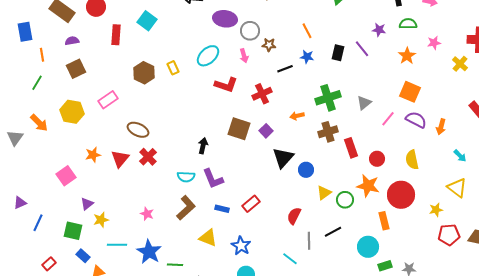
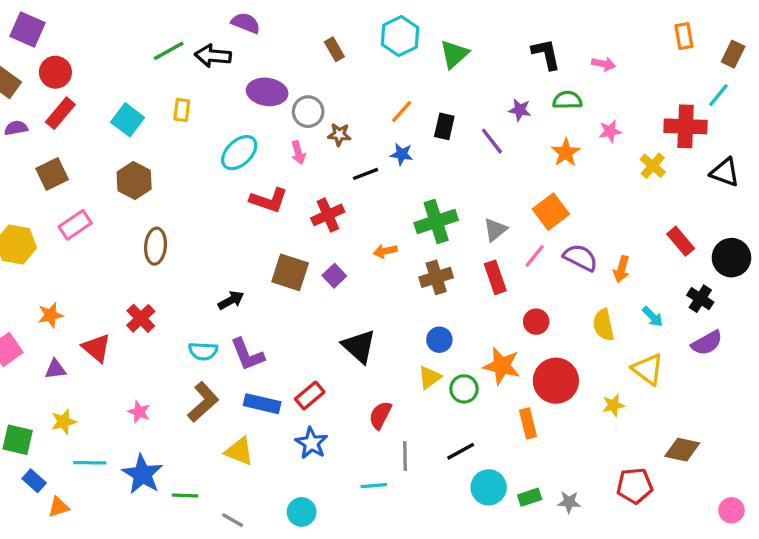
cyan square: (147, 21) -> (128, 120), moved
orange line: (307, 31) -> (402, 112), turned 70
red rectangle: (116, 35) -> (60, 113), moved, turned 36
black rectangle: (338, 53) -> (444, 126), moved
yellow rectangle: (173, 68) -> (182, 110), moved, turned 32
brown square: (76, 69) -> (52, 174), moved
orange square: (410, 92) -> (551, 212), moved, turned 30
brown ellipse: (138, 130) -> (156, 246), moved, turned 70
black arrow: (203, 146) -> (231, 300), turned 49
red rectangle: (351, 148) -> (495, 277), moved
black triangle: (283, 158) -> (359, 346), moved, turned -30
red triangle: (120, 159) -> (96, 348), moved, turned -30
red circle: (377, 159) -> (536, 322), moved
yellow semicircle: (412, 160) -> (603, 325), moved
blue circle: (306, 170) -> (439, 340), moved
purple triangle: (87, 204) -> (55, 369), moved, turned 32
blue rectangle: (222, 209) -> (262, 404), size x1.5
black line: (333, 232) -> (461, 451), moved
red pentagon: (449, 235) -> (635, 486), moved
blue star: (241, 246) -> (311, 443), moved
cyan circle: (368, 247) -> (489, 487), moved
cyan line: (290, 259) -> (374, 486), turned -42

